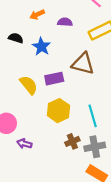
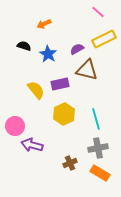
purple semicircle: (65, 22) -> (77, 49), moved, turned -32
brown cross: (72, 141) -> (70, 163), moved
purple arrow: (24, 144) -> (32, 145), size x1.5

